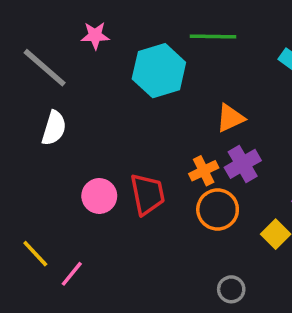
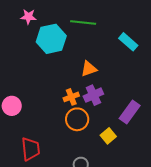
pink star: (95, 35) -> (28, 17), moved
red trapezoid: (147, 194) -> (30, 149), moved

